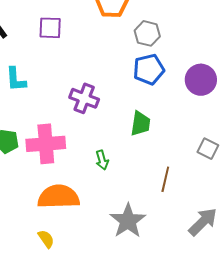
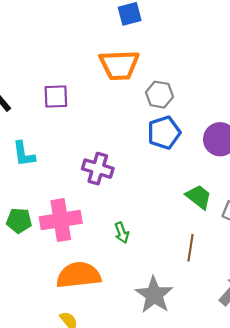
green trapezoid: (140, 124) -> (199, 197), moved, turned -56

